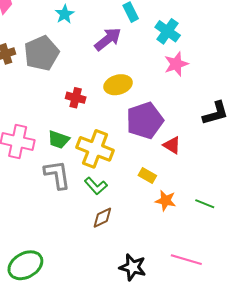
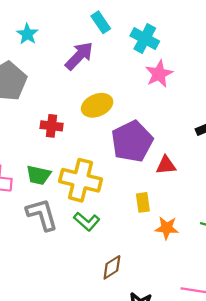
red triangle: (172, 145) -> (166, 165), turned -30
yellow rectangle: (147, 175) -> (143, 202), turned 60
brown diamond: (102, 218) -> (112, 267), moved

